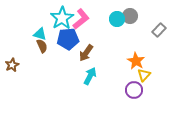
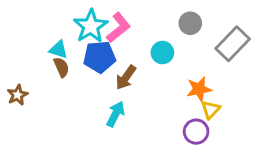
cyan circle: (117, 19) -> (162, 53), moved
gray rectangle: (159, 30) -> (233, 44), size x1.6
orange star: (136, 61) -> (199, 89), turned 30
cyan arrow: (90, 76) -> (116, 114), moved

